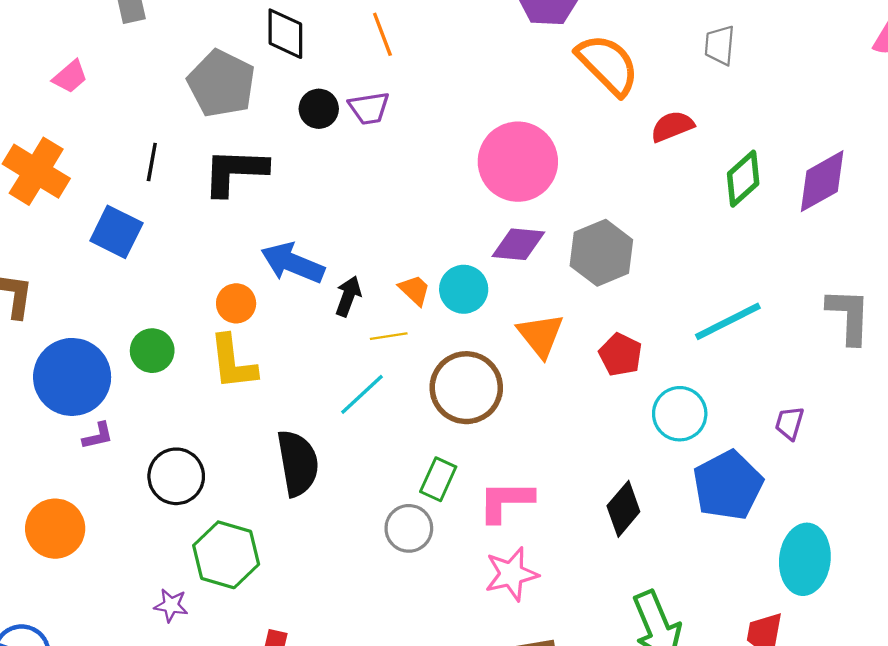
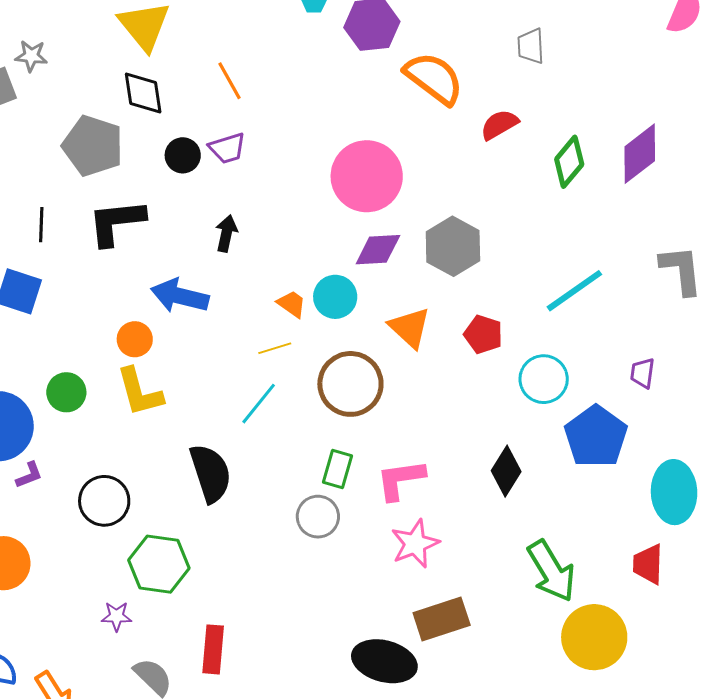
black arrow: (348, 296) -> (226, 233), moved

